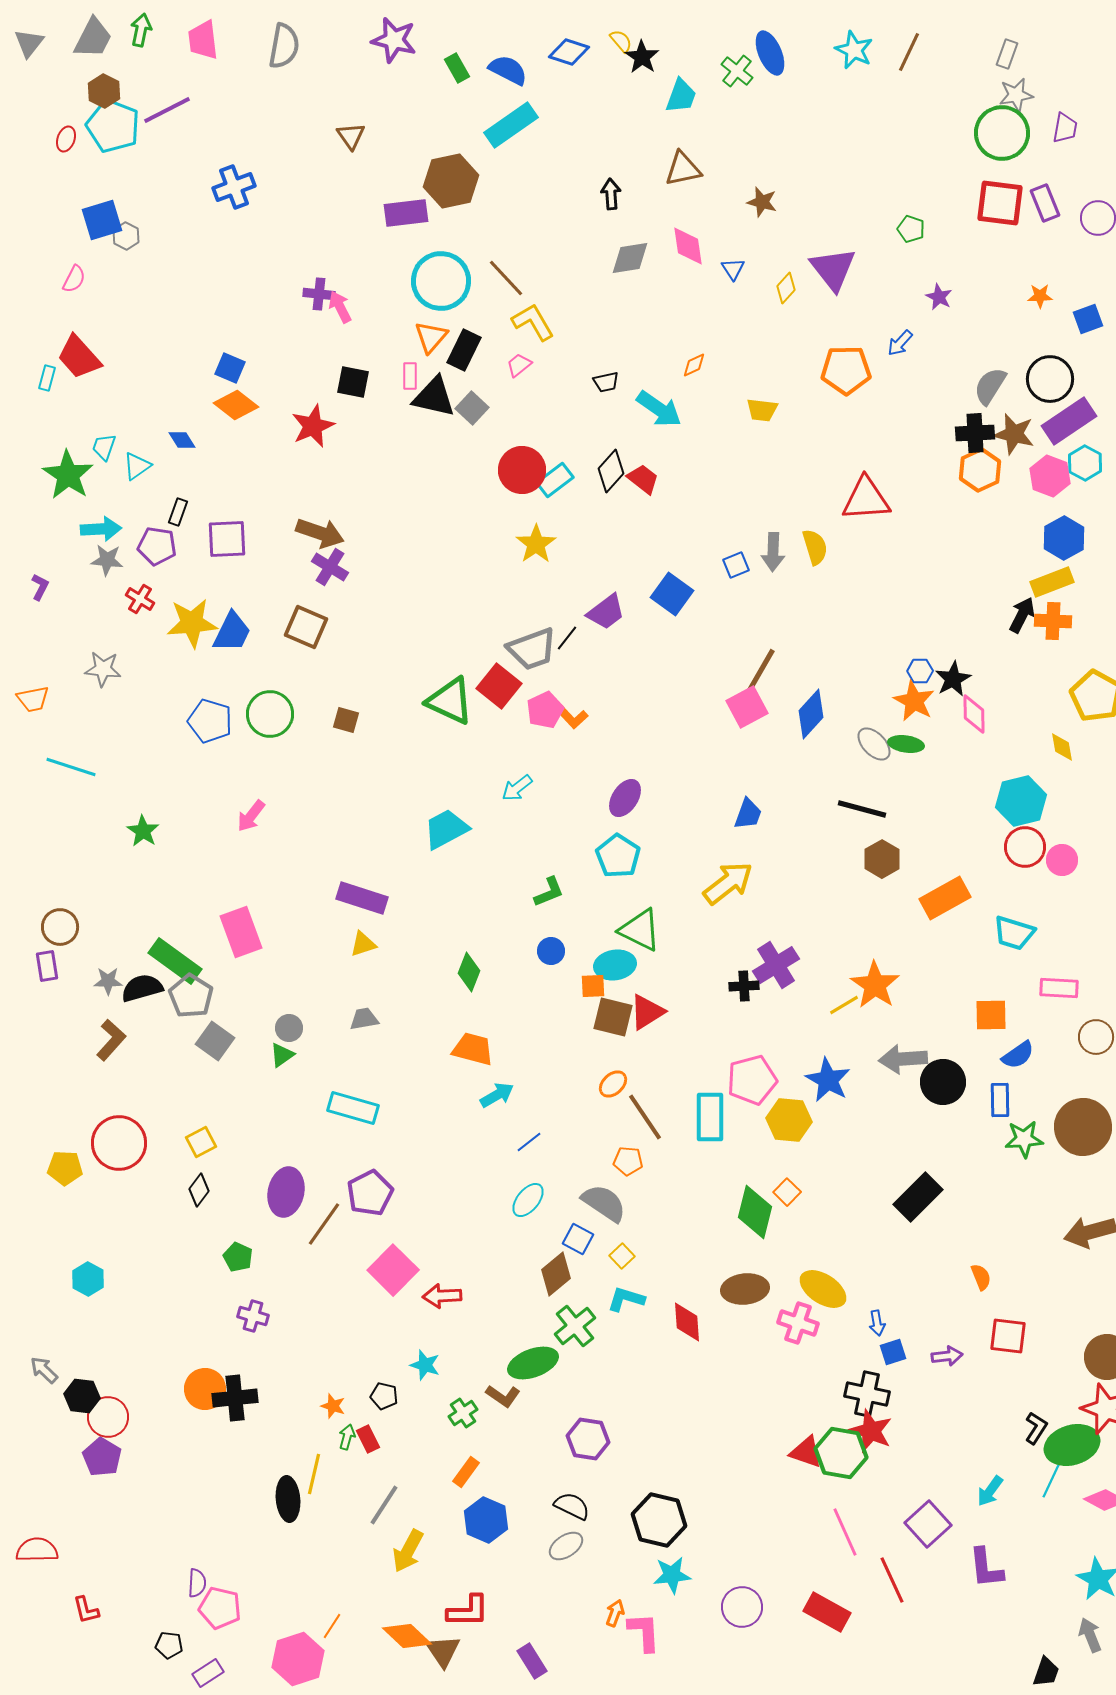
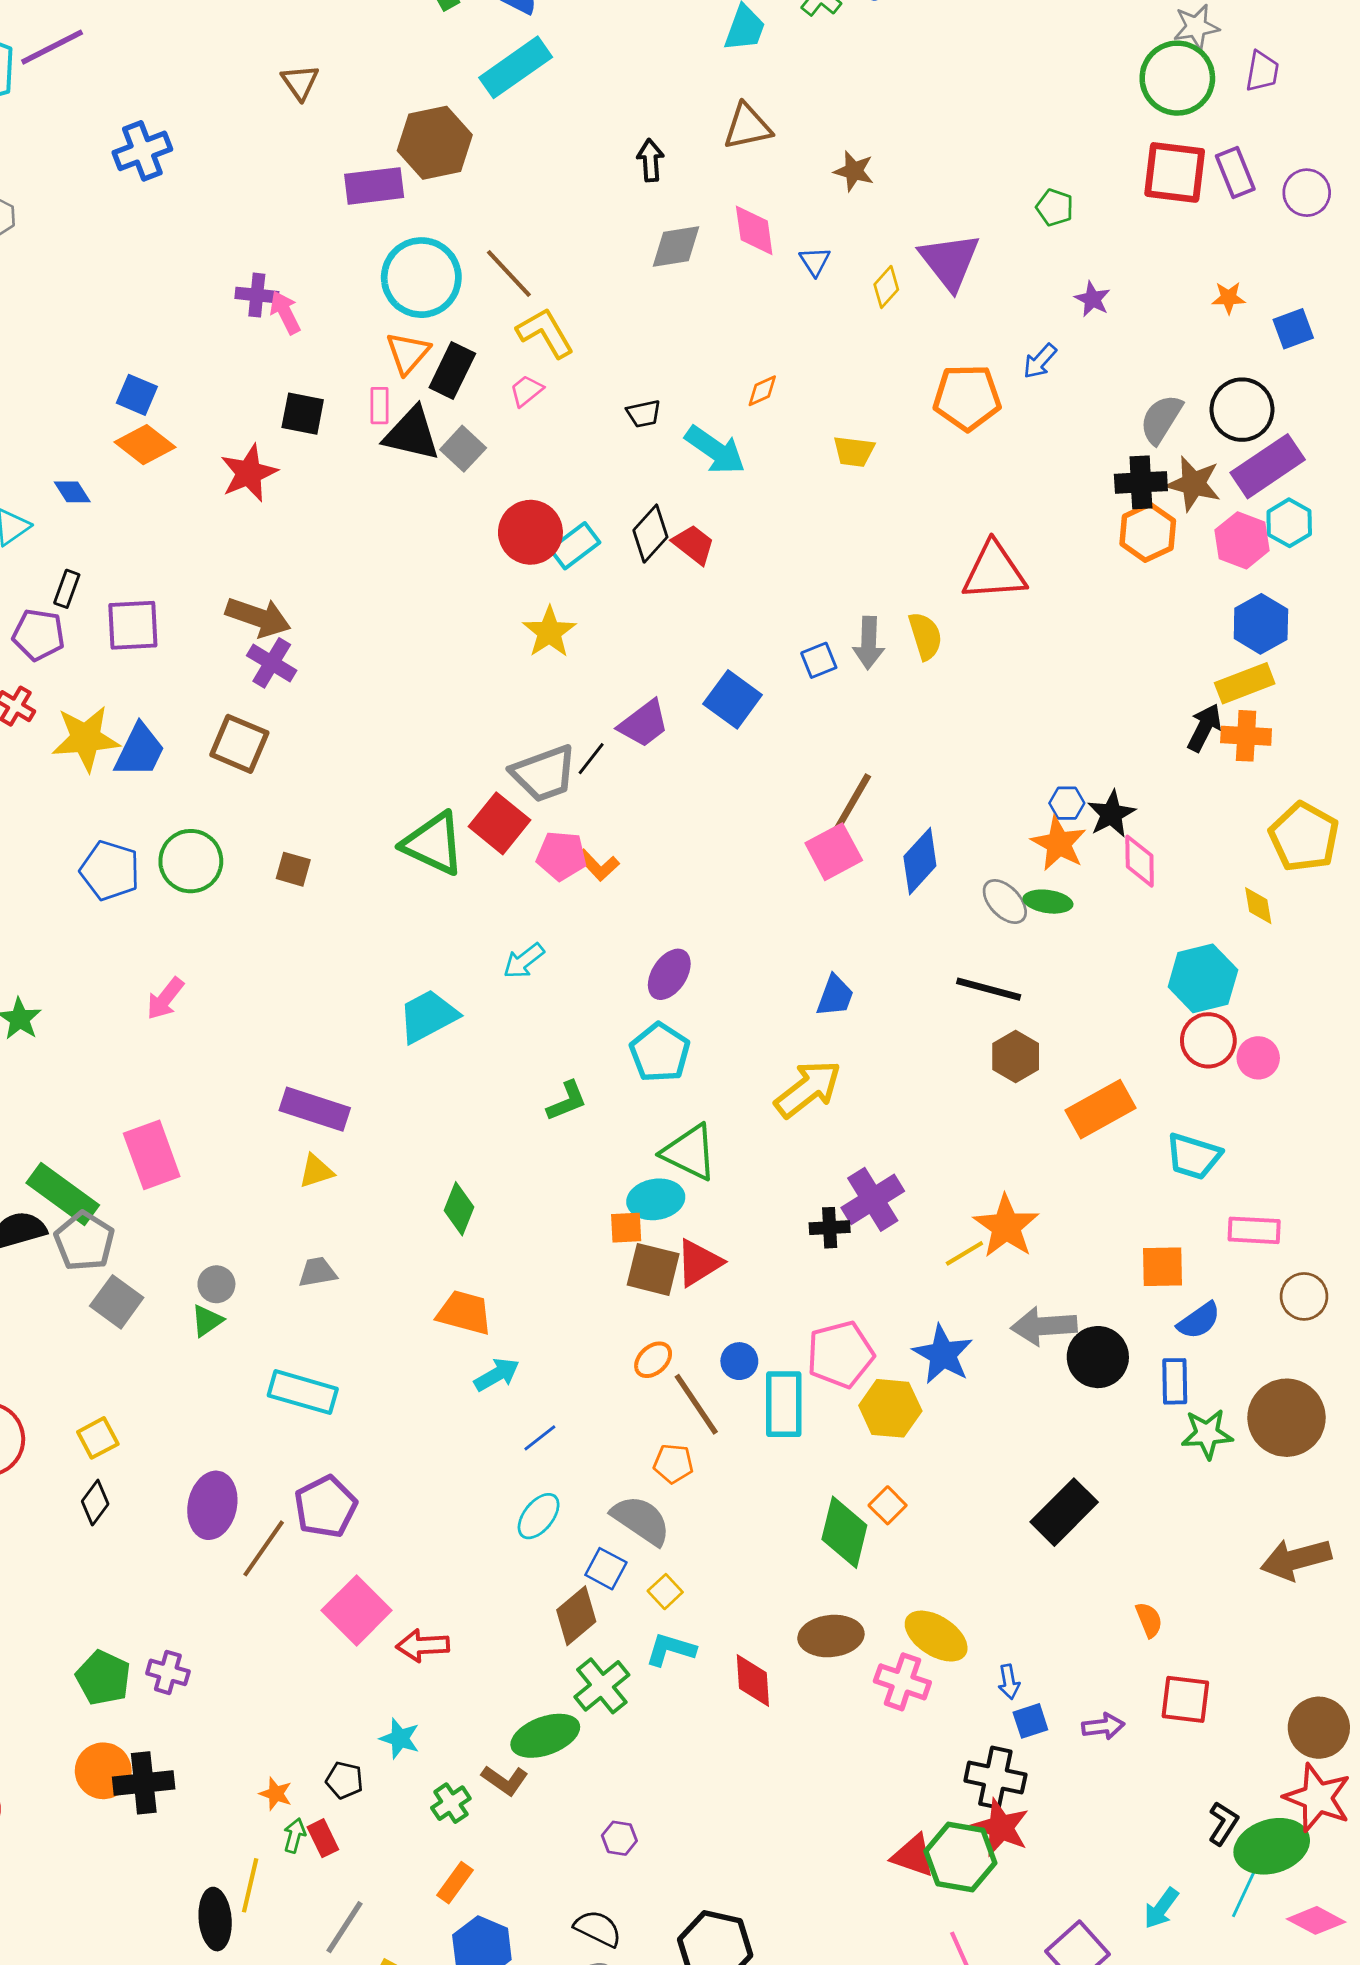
pink pentagon: (545, 710) -> (561, 856), turned 30
blue circle: (551, 951) -> (739, 1361), moved
green pentagon: (238, 1257) -> (103, 1678), moved, size x1.4
purple hexagon: (588, 1439) -> (619, 1838), size x0.6

